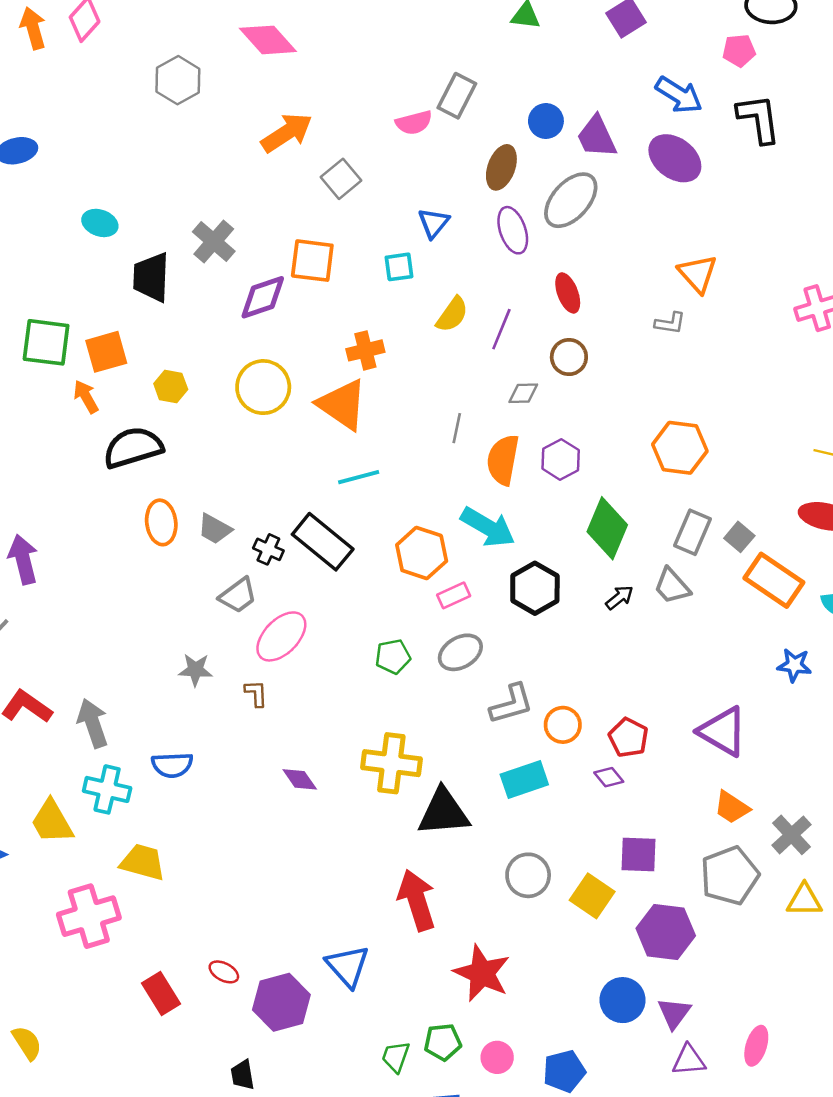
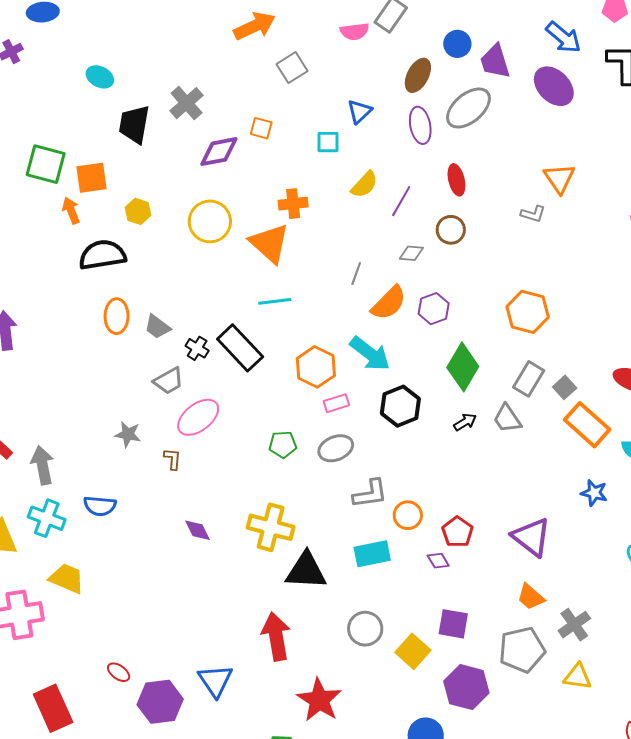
orange square: (312, 261) -> (261, 128), size x0.6
orange semicircle: (503, 460) -> (389, 303), turned -153
red rectangle: (161, 994) -> (53, 708), moved, size x1.4

